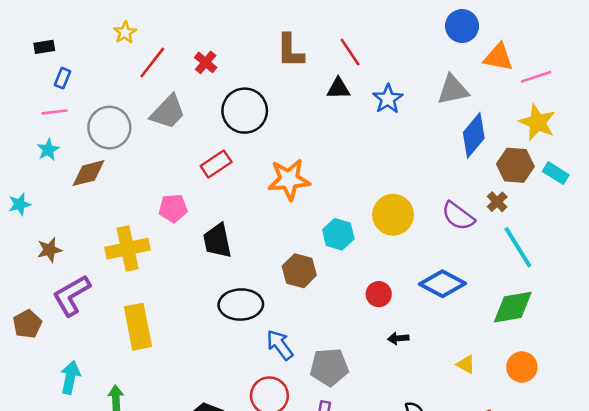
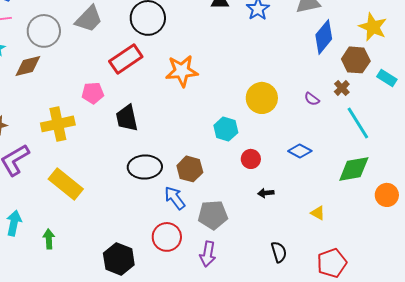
red rectangle: (216, 164) -> (126, 59), size x1.4
cyan rectangle: (556, 173) -> (387, 78), moved
purple semicircle: (458, 216) -> (312, 99), size x0.6
cyan hexagon: (338, 234) -> (226, 129), moved
brown hexagon: (299, 271) -> (190, 169), moved
blue diamond: (442, 284) -> (300, 151), size x0.7
yellow rectangle: (138, 327) -> (66, 184), turned -40
orange circle: (522, 367) -> (387, 195), moved

